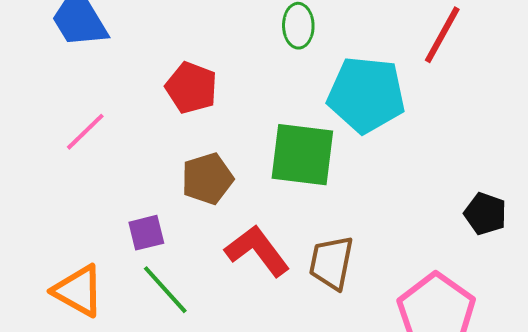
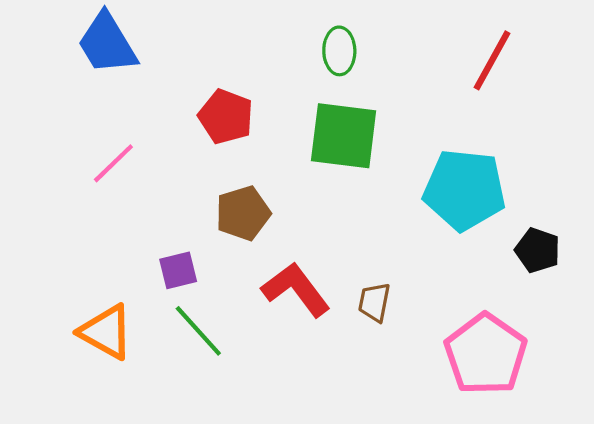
cyan pentagon: (366, 95) -> (464, 190), moved
green square: (302, 155) -> (344, 136), moved
brown trapezoid: (331, 263) -> (374, 302), size x0.7

